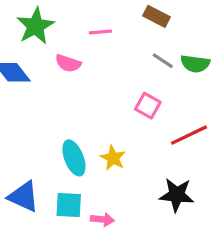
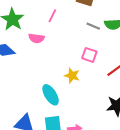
pink line: (100, 32) -> (52, 16), turned -48
yellow star: (113, 158) -> (72, 76), moved

